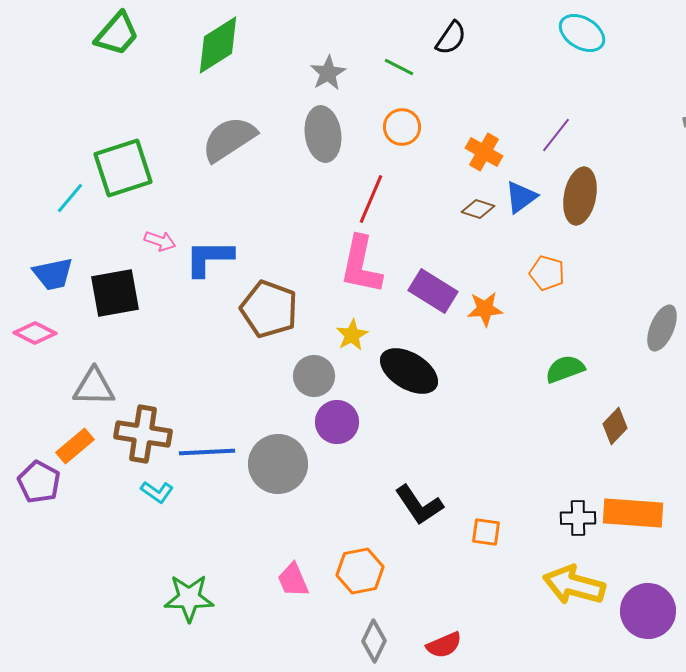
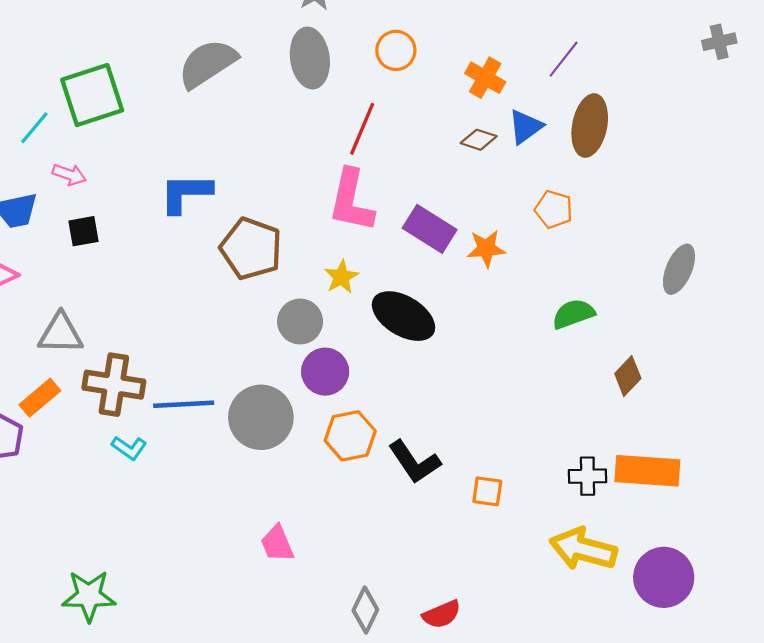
pink arrow: (160, 241) -> (69, 175), moved
black square: (115, 293) -> (83, 231), size x0.6
orange hexagon: (360, 571) -> (350, 436), moved
green star: (189, 598) -> (89, 596), moved

